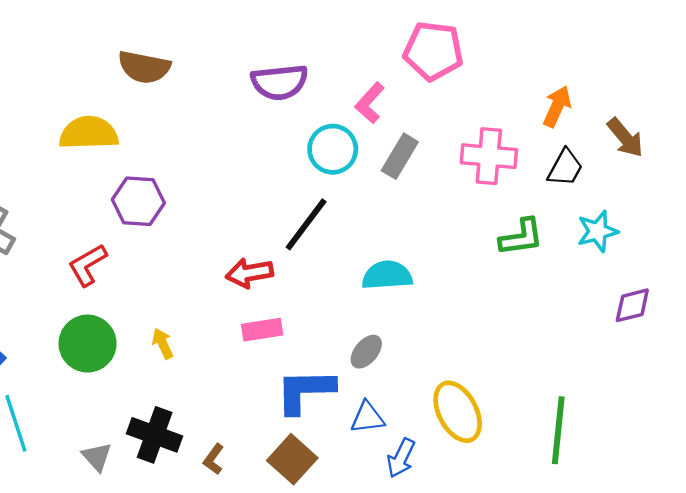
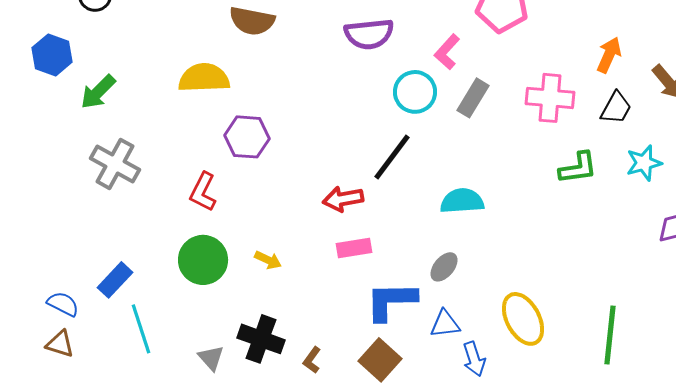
red L-shape: (88, 265) -> (203, 192), turned -33
yellow arrow: (163, 344) -> (268, 260), turned 140
blue arrow: (401, 458) -> (474, 359), turned -44

